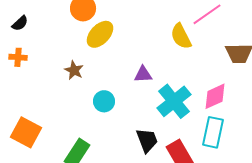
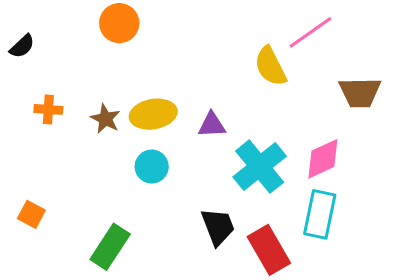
yellow ellipse: (100, 34) -> (153, 114), moved, turned 36
orange cross: (18, 57) -> (48, 109), moved
orange square: (26, 132) -> (31, 214), size x0.6

